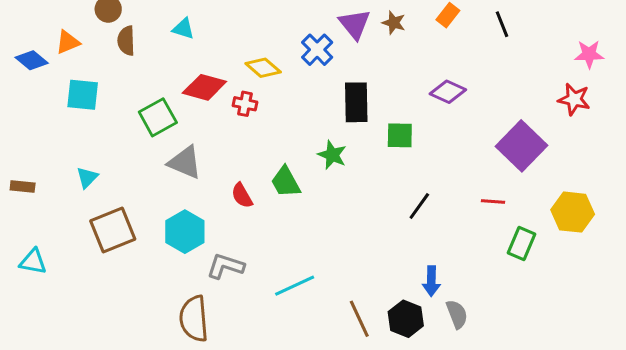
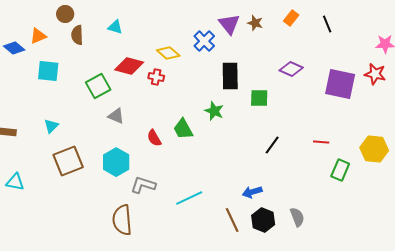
purple square: (522, 146) -> (340, 84), moved, turned -32
gray triangle: (185, 162) -> (116, 116), size x0.7
blue arrow: (431, 281) -> (252, 192), moved, turned 72

